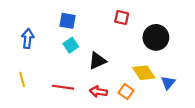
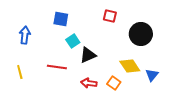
cyan square: (71, 45) -> (73, 41), moved
red line: (63, 87) -> (57, 67), moved

